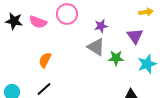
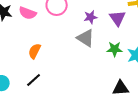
purple triangle: (135, 36) -> (118, 18), moved
green star: (116, 58) -> (115, 49), moved

